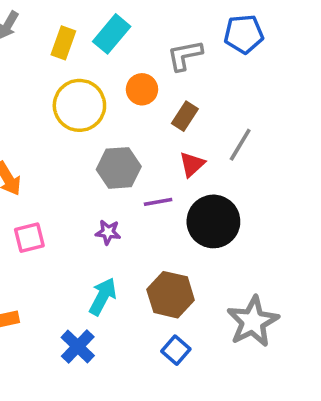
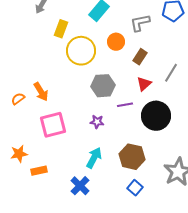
yellow rectangle: (63, 43) -> (61, 29), moved
pink square: (29, 238) -> (53, 125), size x1.5

